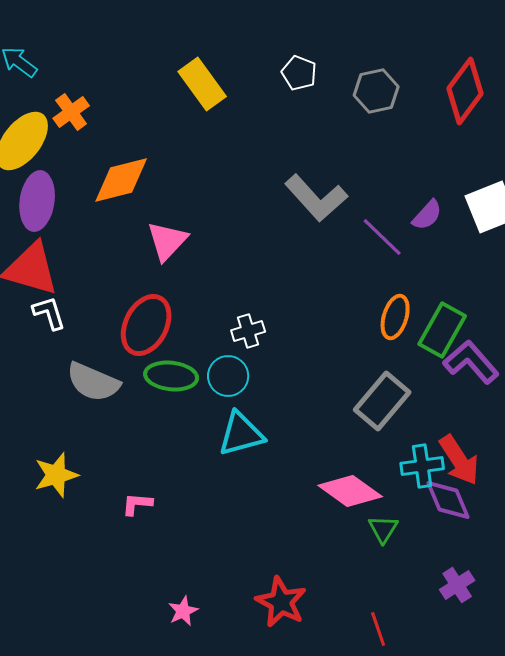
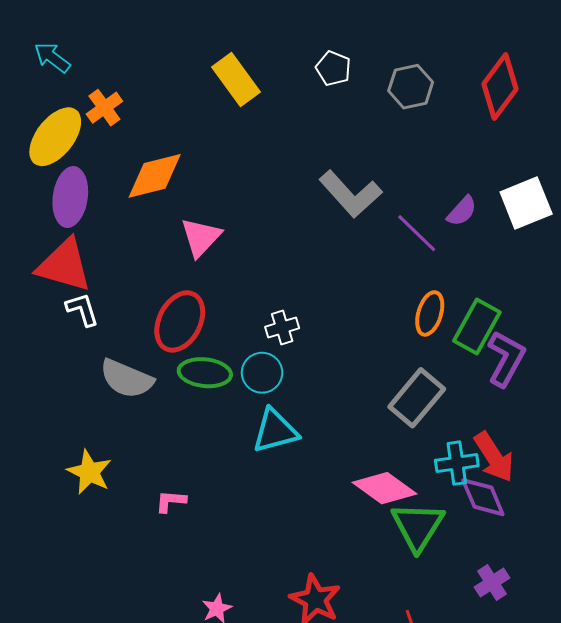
purple L-shape: (471, 362) -> (506, 359), turned 70
yellow star: (56, 475) -> (89, 472), turned -30
green triangle: (383, 529) -> (418, 526), size x1.8

